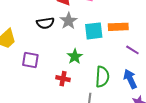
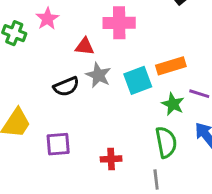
green star: (75, 56) -> (173, 104), moved

